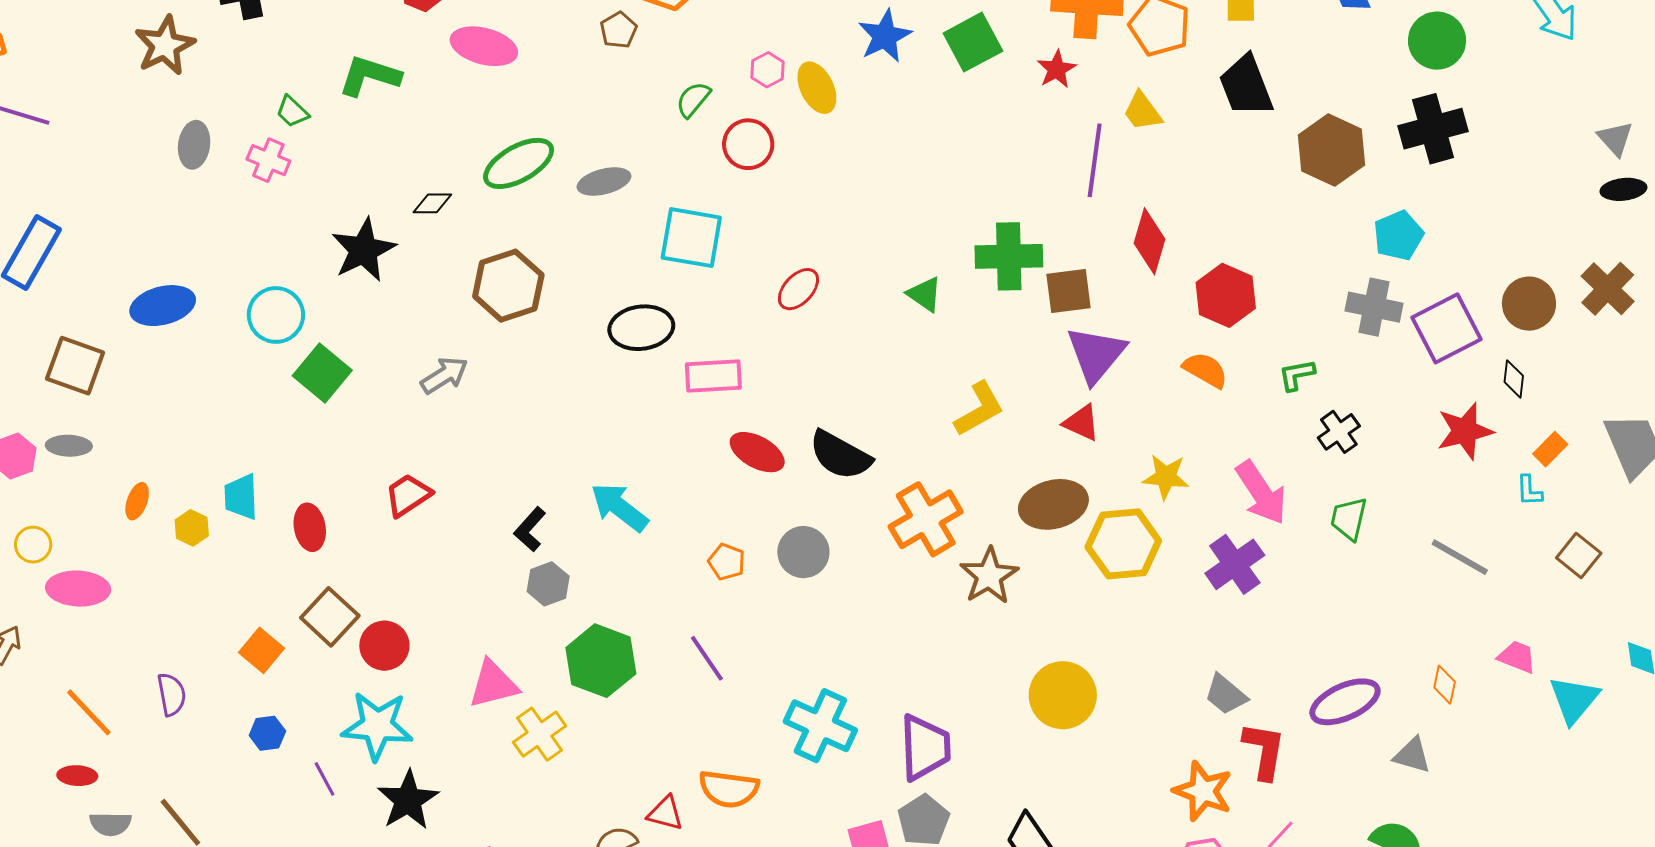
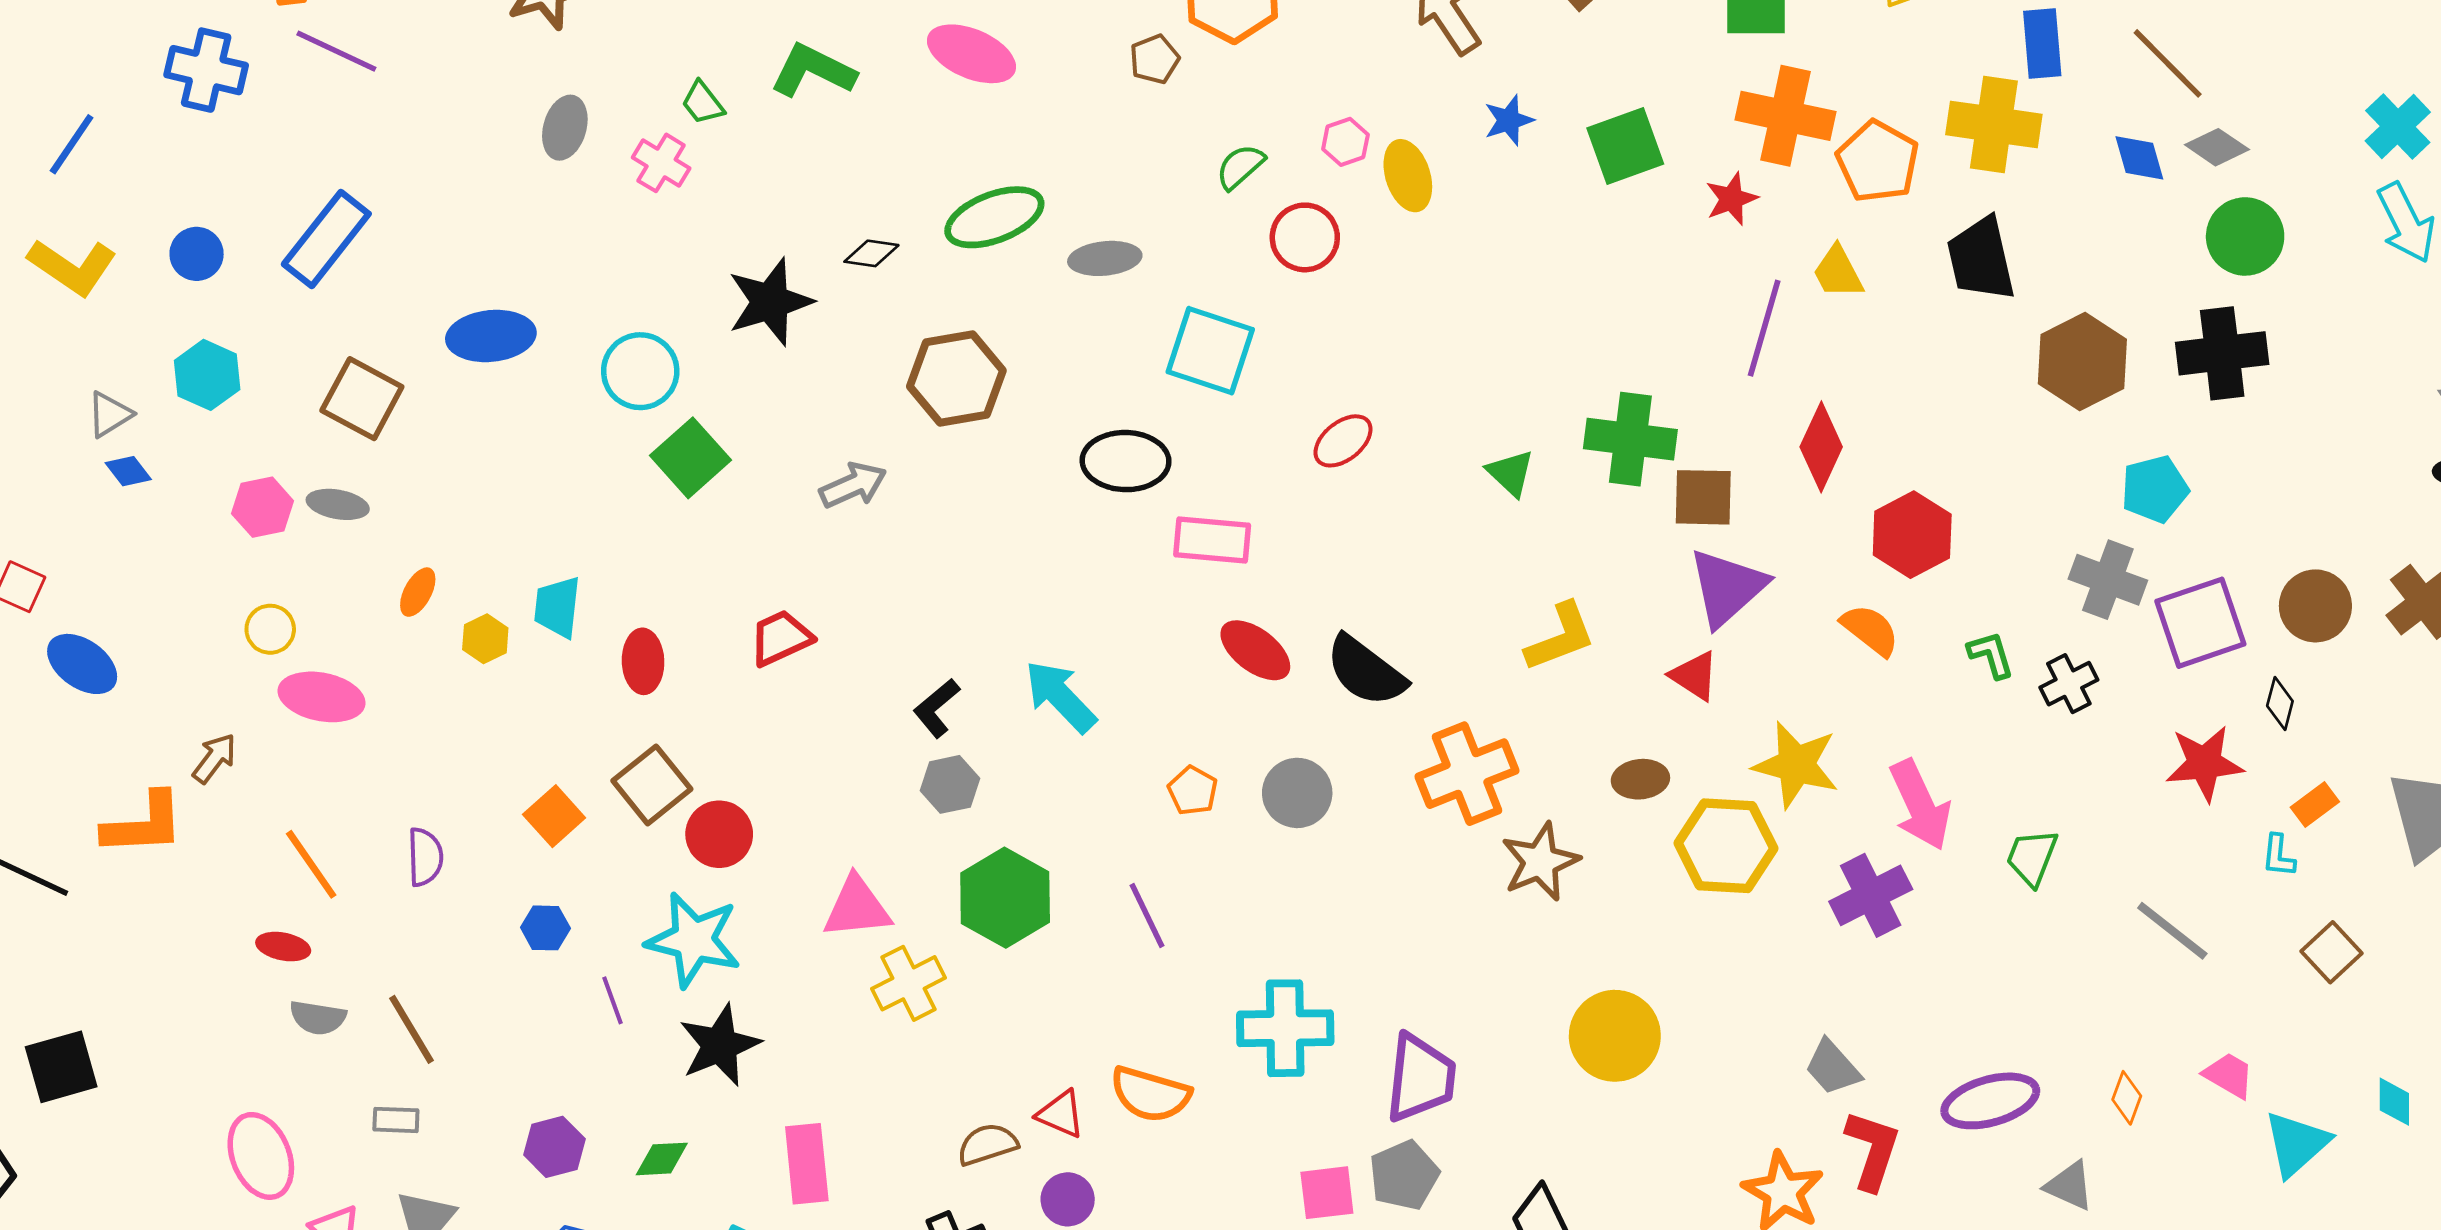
blue star: (885, 36) -> (1509, 120), size x0.7
green L-shape: (1297, 375) -> (1991, 655), turned 75
black cross: (1339, 432) -> (2069, 684), moved
yellow star: (1166, 477) -> (1796, 765), size x1.4
brown ellipse: (1053, 504) -> (1640, 779), size x0.6
cyan cross: (820, 726) -> (1285, 1028), turned -34

